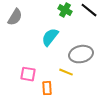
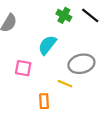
pink square: (28, 74) -> (23, 68), moved

